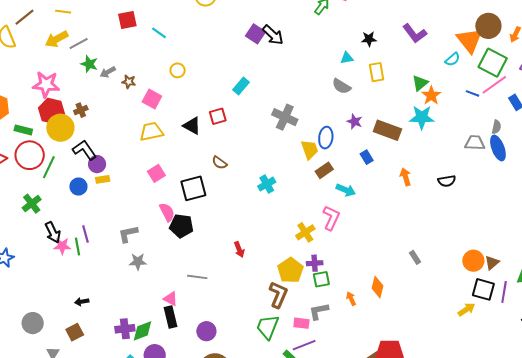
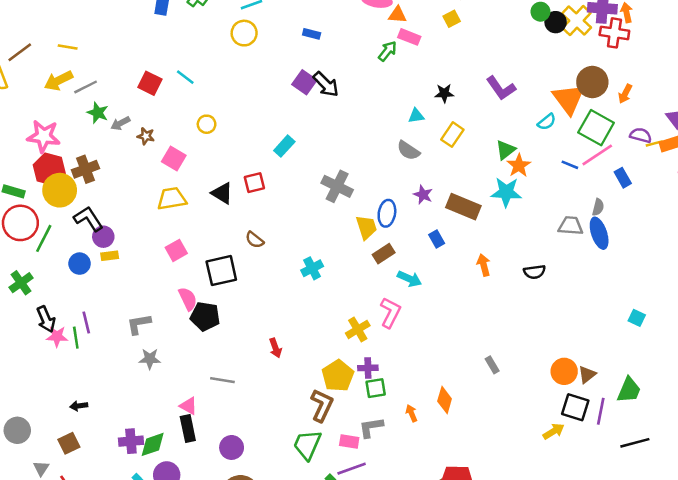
red square: (127, 20) -> (150, 83), moved, turned 36
yellow rectangle: (377, 72) -> (452, 135), turned 42
brown cross: (81, 110) -> (85, 169), size x1.5

